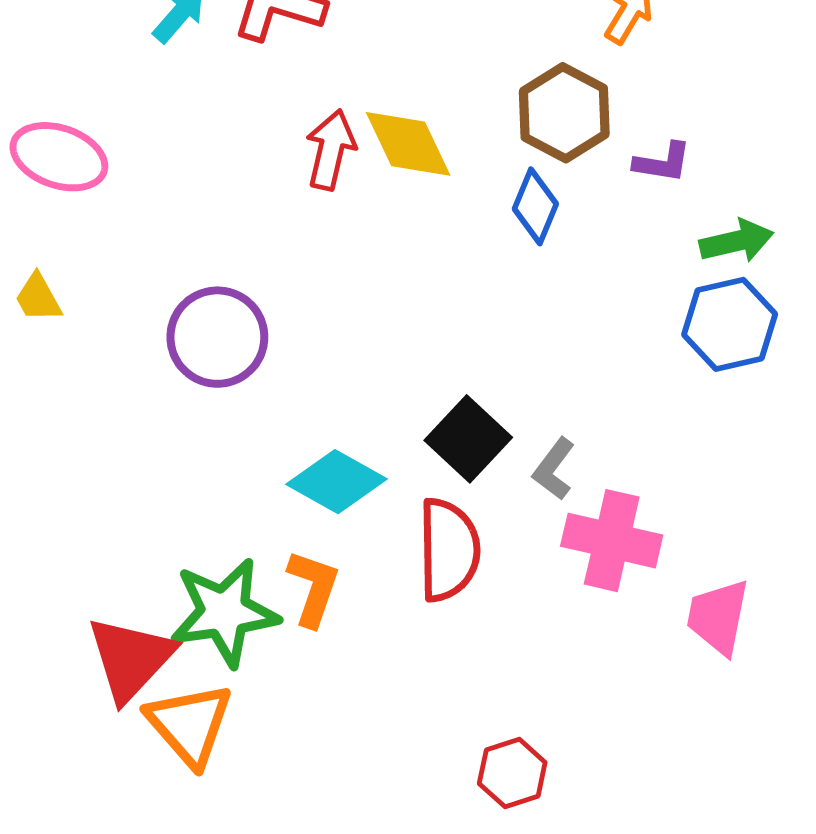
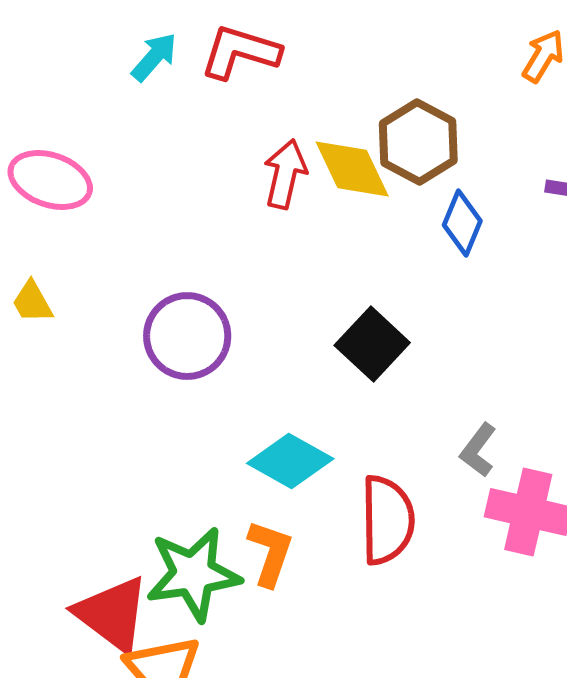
brown hexagon: (564, 113) -> (418, 142), moved
black square: (468, 439) -> (372, 344), moved
red triangle: (131, 659) -> (112, 614), turned -36

